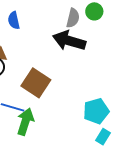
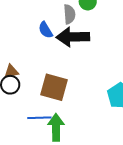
blue semicircle: (14, 20) -> (45, 30), moved

